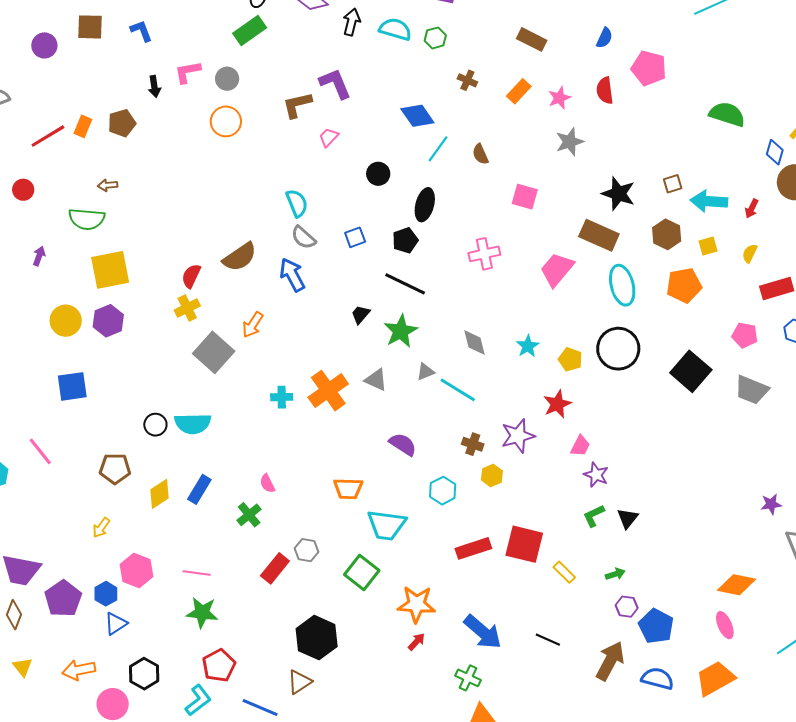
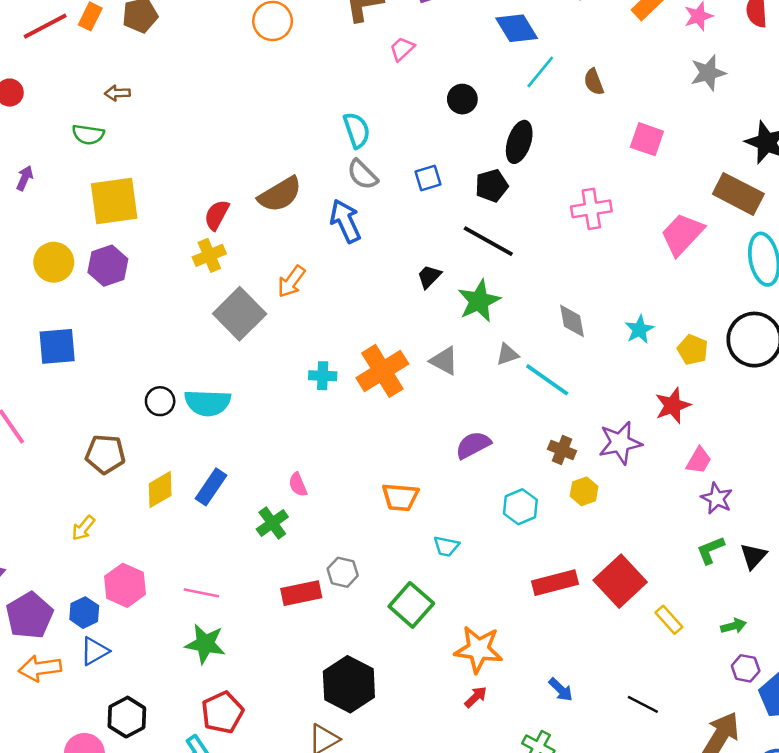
green semicircle: (87, 219) -> (88, 134), size x0.7
purple semicircle: (403, 444) -> (473, 445), turned -64
cyan trapezoid: (386, 525) -> (446, 546), size x0.5
red square: (524, 544) -> (620, 581), turned 30
red rectangle: (275, 568) -> (301, 593), turned 36
blue arrow: (483, 632) -> (561, 690), size x0.5
orange arrow: (79, 670) -> (40, 668), moved

